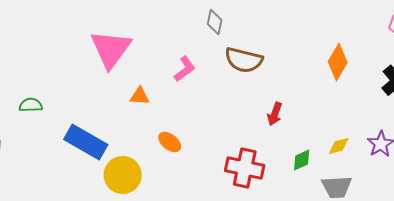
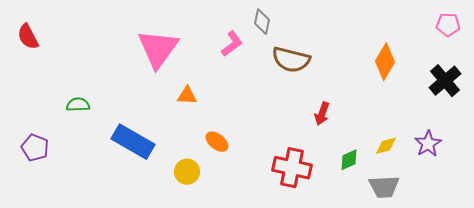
pink L-shape: (185, 69) -> (232, 44), moved
yellow circle: (123, 175) -> (187, 172), moved, size x0.7

